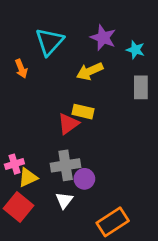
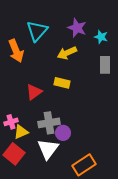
orange arrow: (21, 69) -> (16, 51), size x1.6
red triangle: (68, 124) -> (34, 92), moved
white triangle: (64, 200) -> (48, 149), size x1.6

